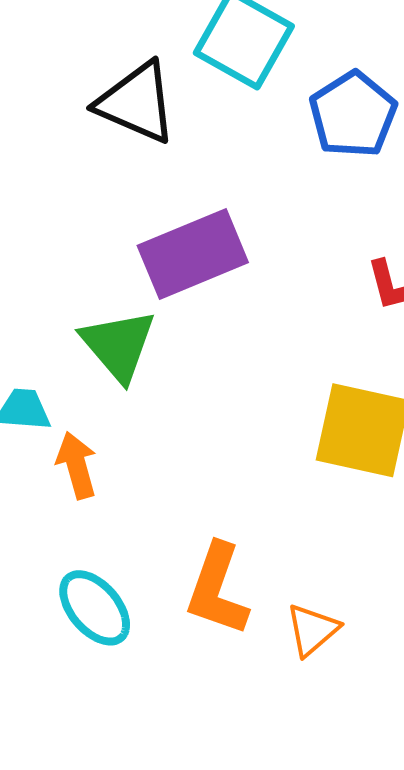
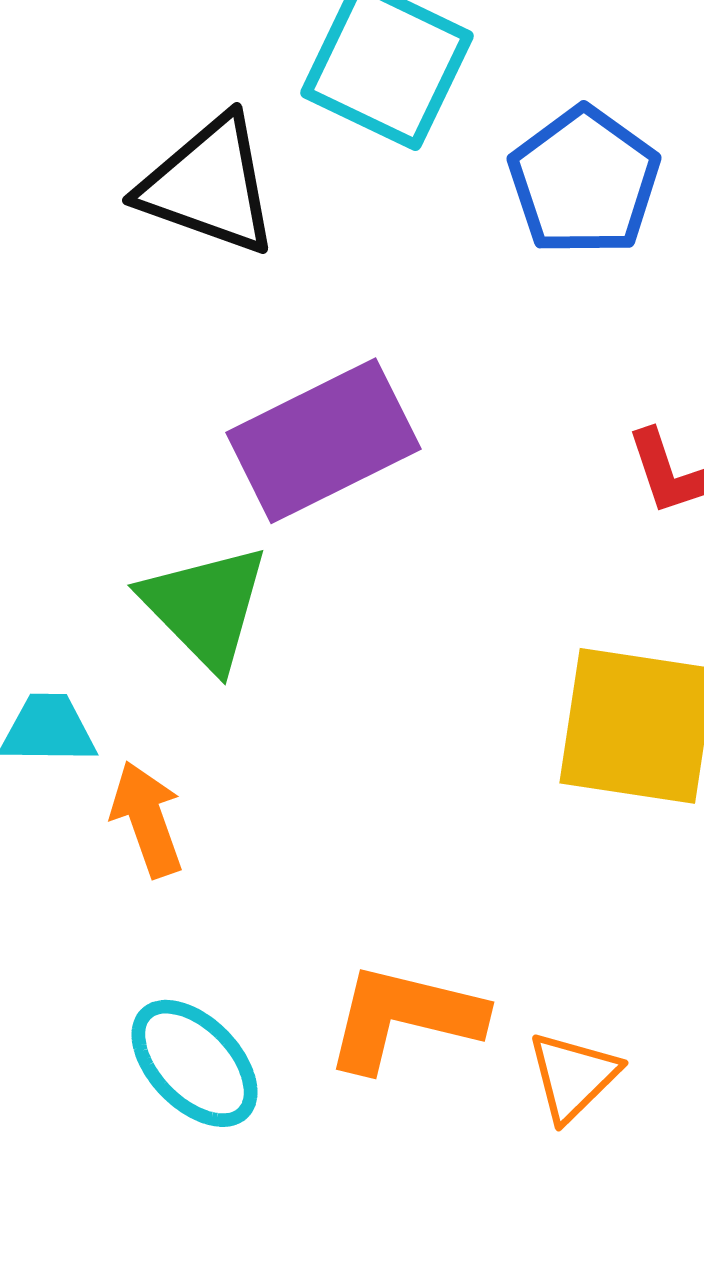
orange L-shape: (217, 589) -> (404, 1018), turned 88

